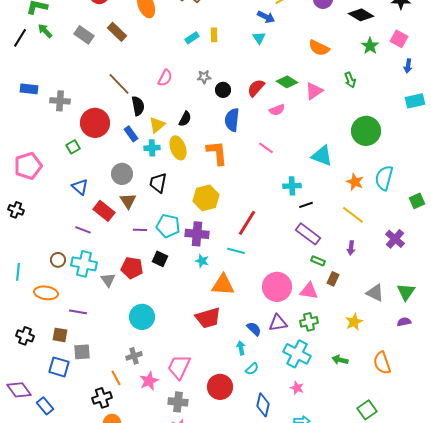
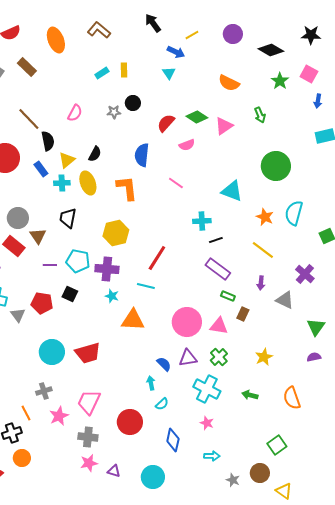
black circle: (223, 90) -> (133, 103), moved
gray circle: (122, 174) -> (18, 218), moved
gray triangle: (375, 293) -> (285, 300), moved
red trapezoid: (208, 318) -> (88, 353), moved
green cross: (309, 322) -> (219, 357), turned -30

